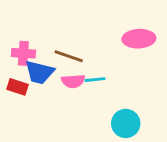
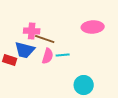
pink cross: (23, 53) -> (32, 31), moved
pink semicircle: (73, 81) -> (48, 56), turned -70

